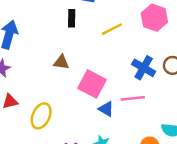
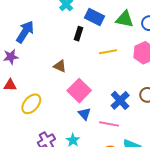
blue cross: (144, 68) -> (120, 100), moved
pink line: (133, 98) -> (109, 124), moved

